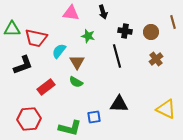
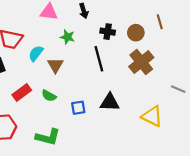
brown cross: (156, 59) -> (141, 62), size x1.6
green semicircle: (76, 82) -> (49, 96), moved
black triangle: (119, 104) -> (110, 102), moved
blue square: (94, 117) -> (78, 108), moved

